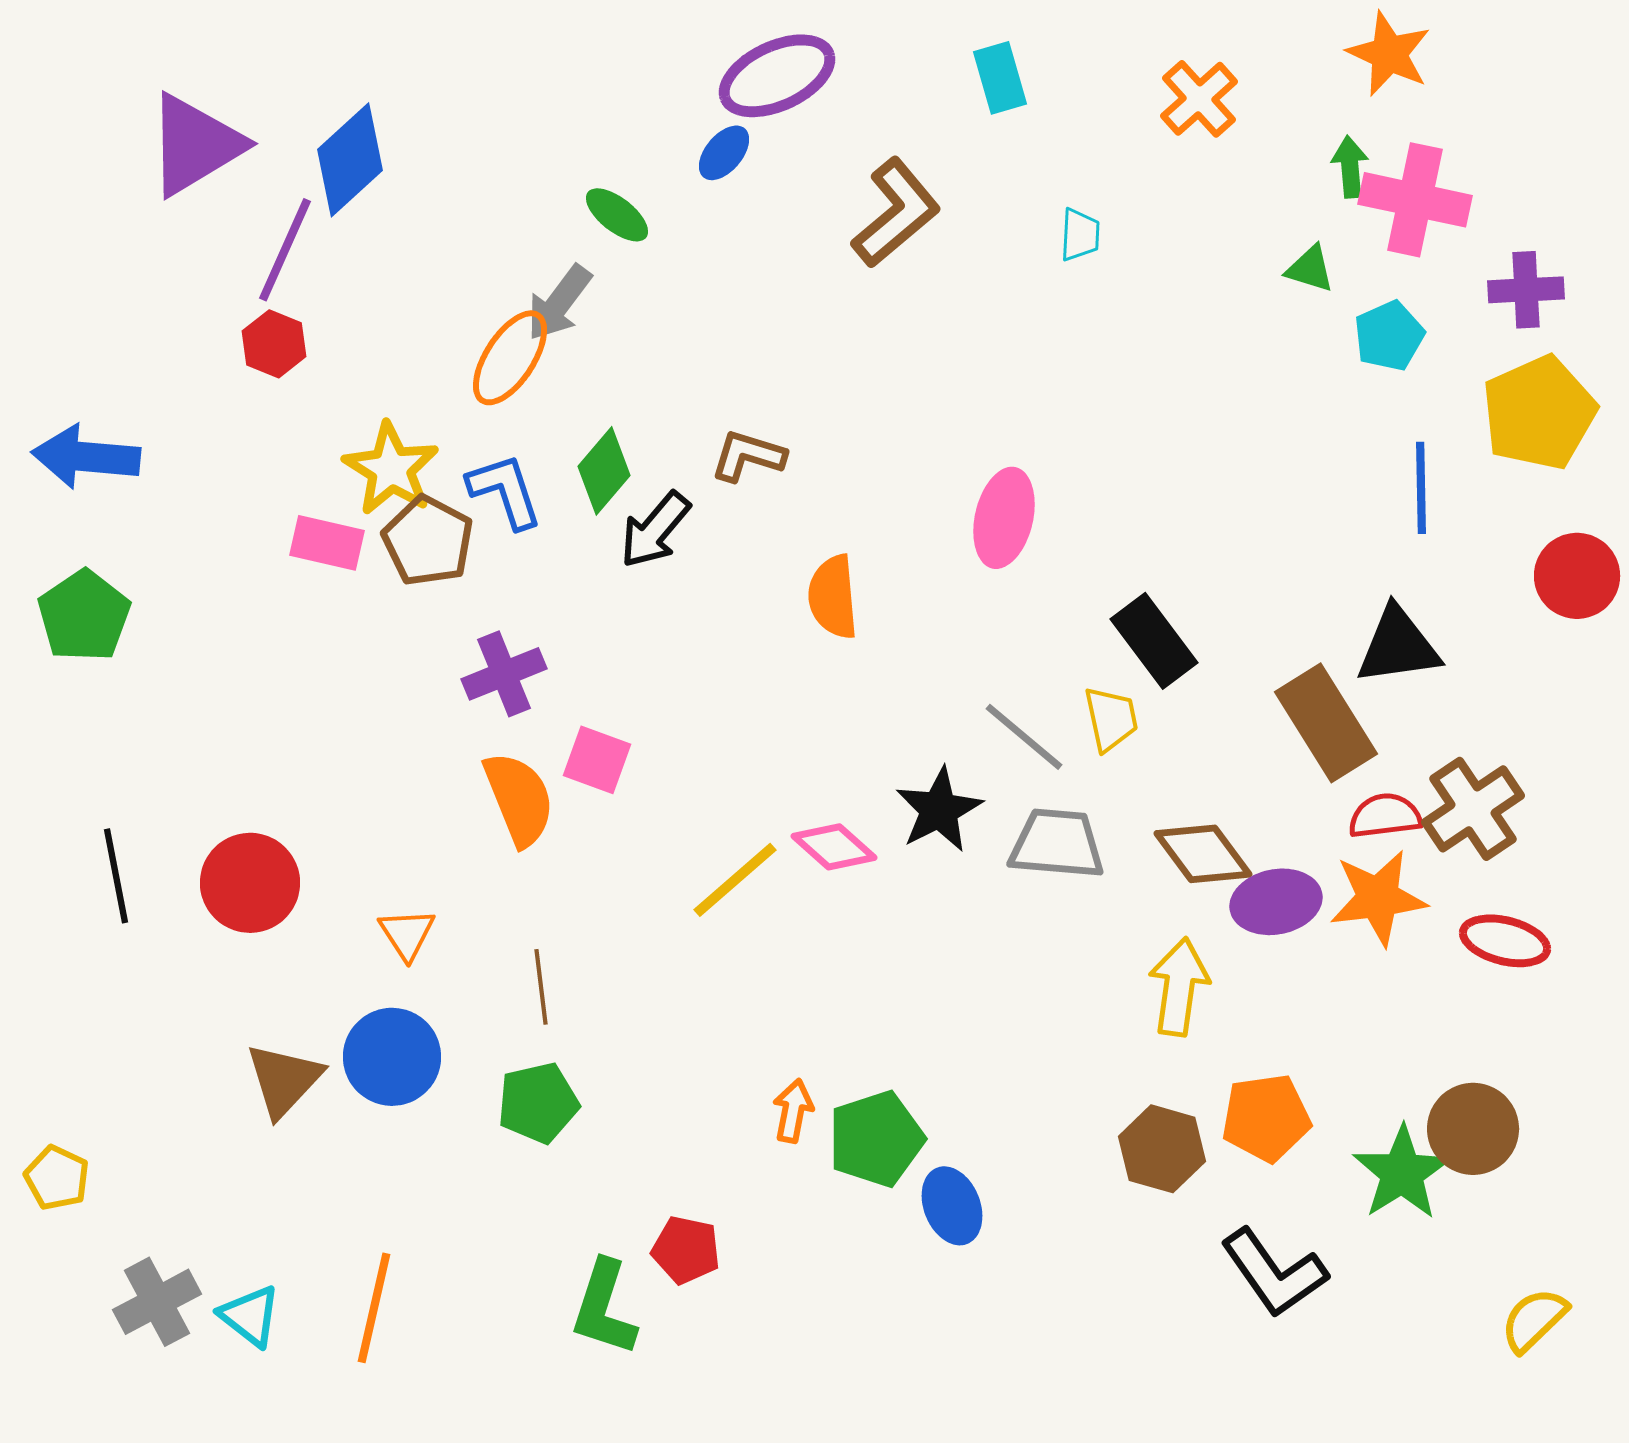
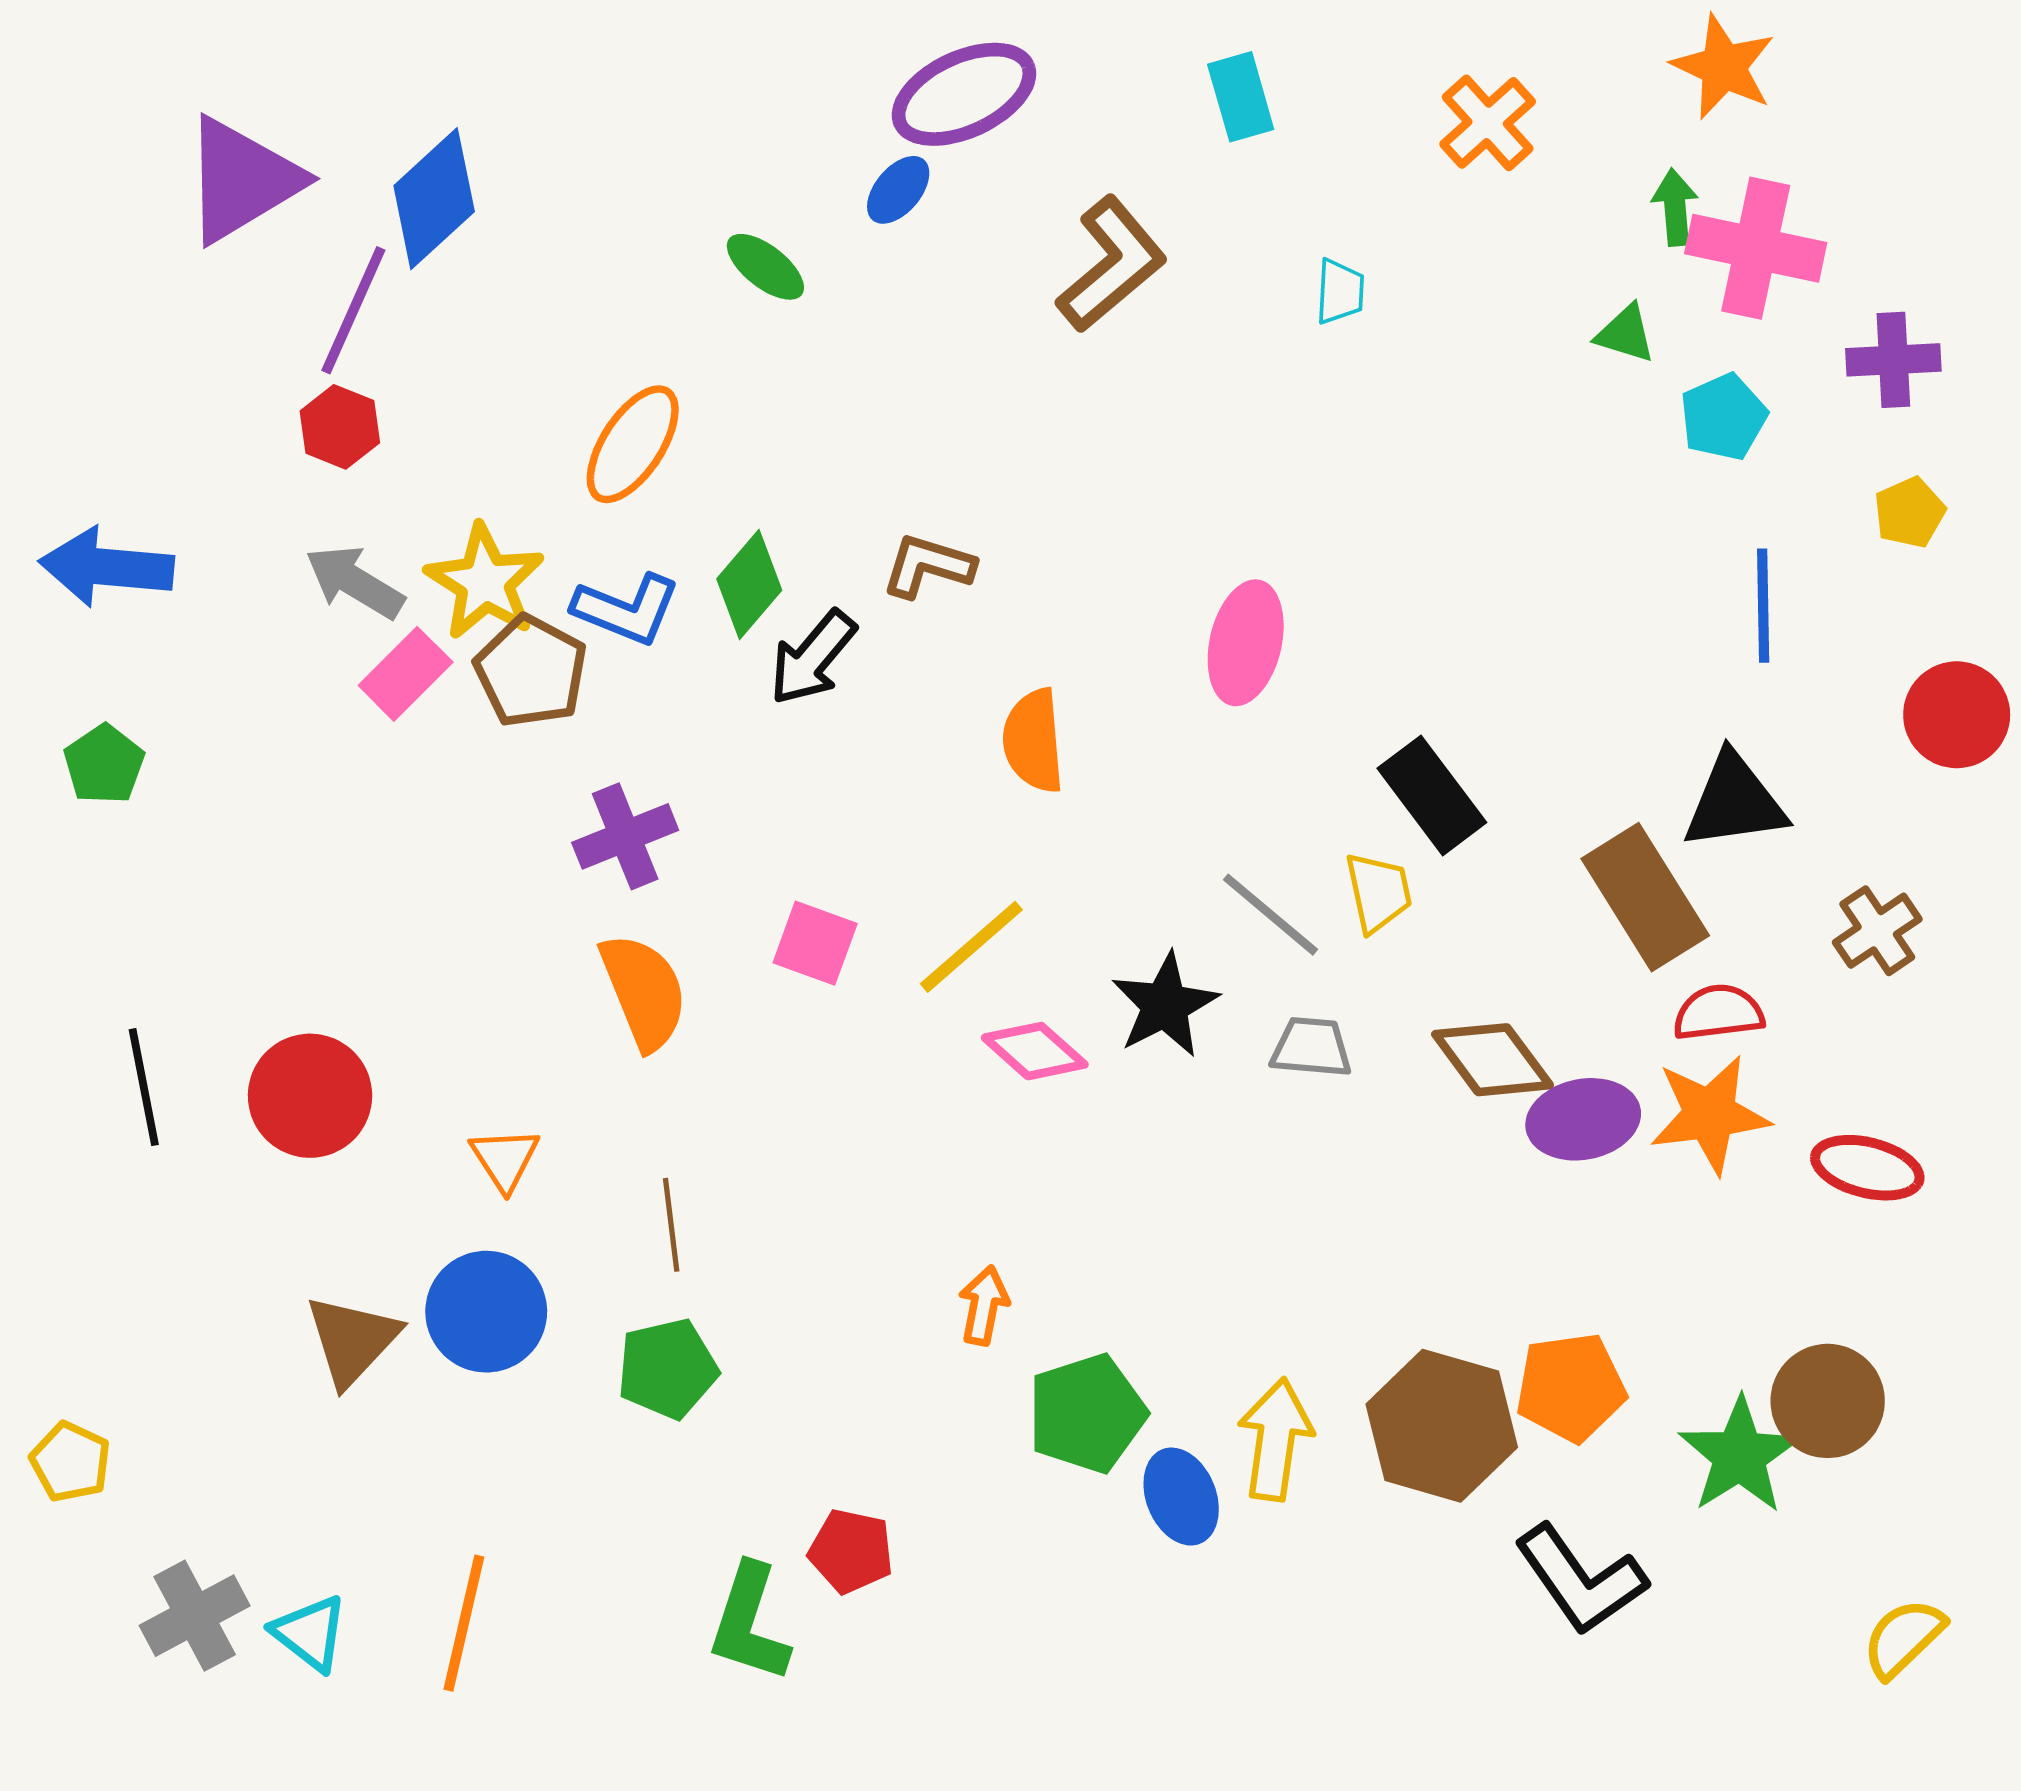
gray arrow: (559, 303) -> (355, 582), moved, turned 84
yellow pentagon: (1539, 413) -> (1910, 512), size x0.5
blue L-shape: (505, 491) -> (626, 609), turned 130
pink rectangle: (327, 543) -> (406, 674), turned -58
green pentagon: (84, 616) -> (104, 764), size x0.7
pink square: (597, 760) -> (815, 943), moved
brown cross: (1473, 809) -> (1877, 931), moved, size x0.7
gray trapezoid: (1057, 844) -> (1311, 1047), size x0.7
yellow line: (735, 880) -> (971, 947), moved
yellow arrow: (1179, 987) -> (1275, 1439), moved
orange arrow: (793, 1111) -> (984, 1305), moved
brown hexagon: (1162, 1149) -> (1442, 1426), size x1.4

